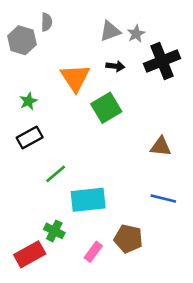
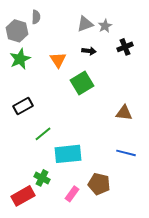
black cross: (162, 61) -> (125, 47), size x0.6
orange triangle: (75, 78) -> (58, 60), size x0.7
green star: (28, 101) -> (20, 59), moved, size x1.5

